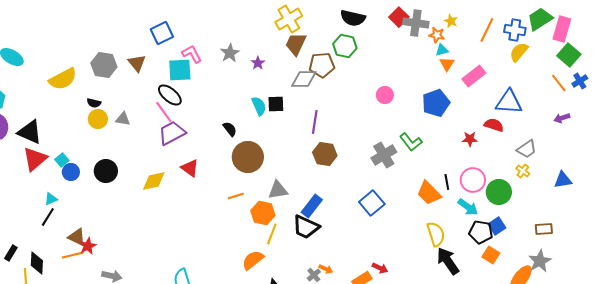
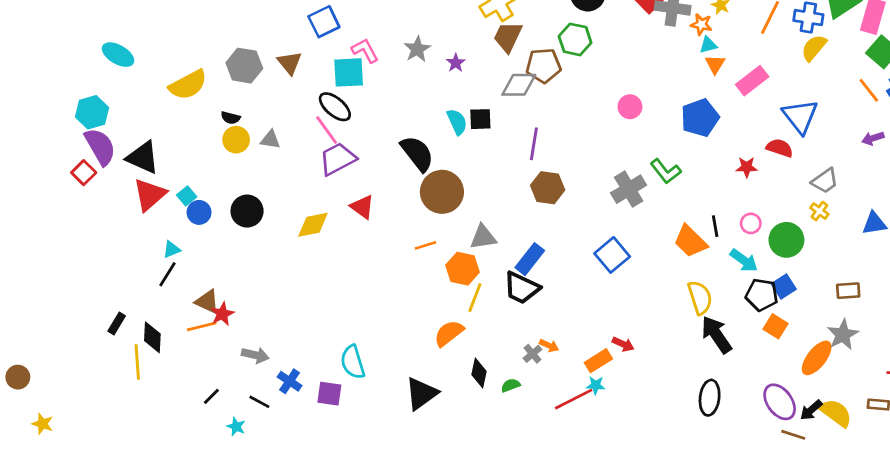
blue triangle: (509, 102) -> (800, 116), turned 48
black semicircle: (230, 129) -> (417, 153), size x1.8
pink circle: (473, 180) -> (751, 223), size x0.6

